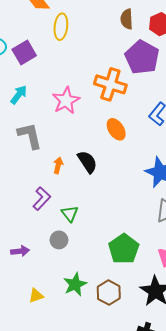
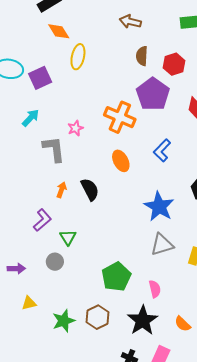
pink star: (66, 101) -> (75, 128), size x0.6
gray L-shape: (30, 136) -> (54, 149), moved
green star: (75, 284) -> (64, 321), moved
yellow triangle: (36, 296) -> (29, 303), moved

